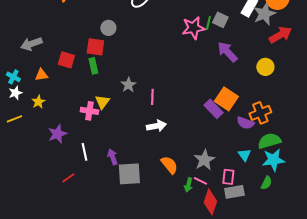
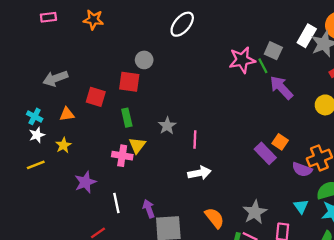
green line: (208, 23) -> (263, 66), moved, turned -40
green rectangle: (93, 66) -> (127, 118), moved
orange square: (226, 99) -> (280, 142), size x0.6

